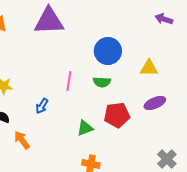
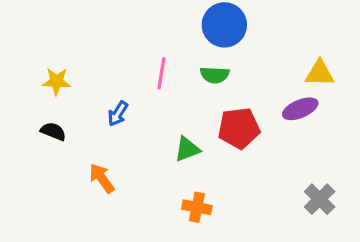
yellow triangle: (149, 68) -> (320, 73), moved
orange arrow: (22, 140) -> (102, 178), moved

